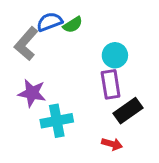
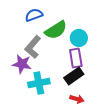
green semicircle: (73, 25) -> (56, 30), moved, size x1.6
gray L-shape: (26, 44) -> (33, 47), moved
black rectangle: (128, 111) -> (74, 76), moved

